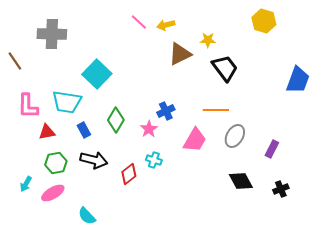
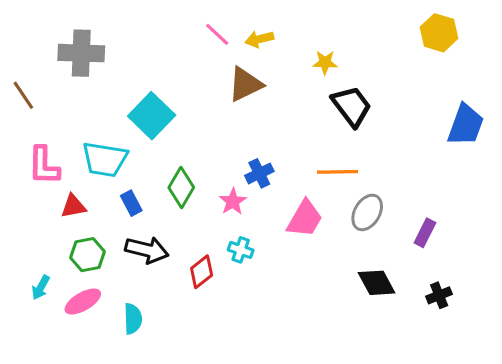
yellow hexagon: (264, 21) -> (439, 33), moved
brown triangle: (180, 54) -> (245, 84), moved
cyan semicircle: (87, 216) -> (133, 319), moved, turned -138

